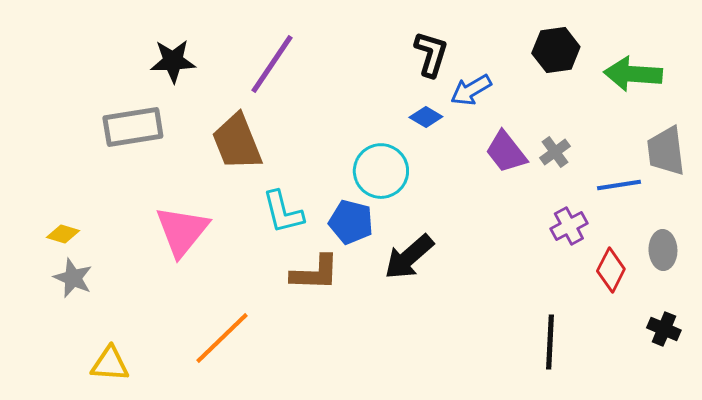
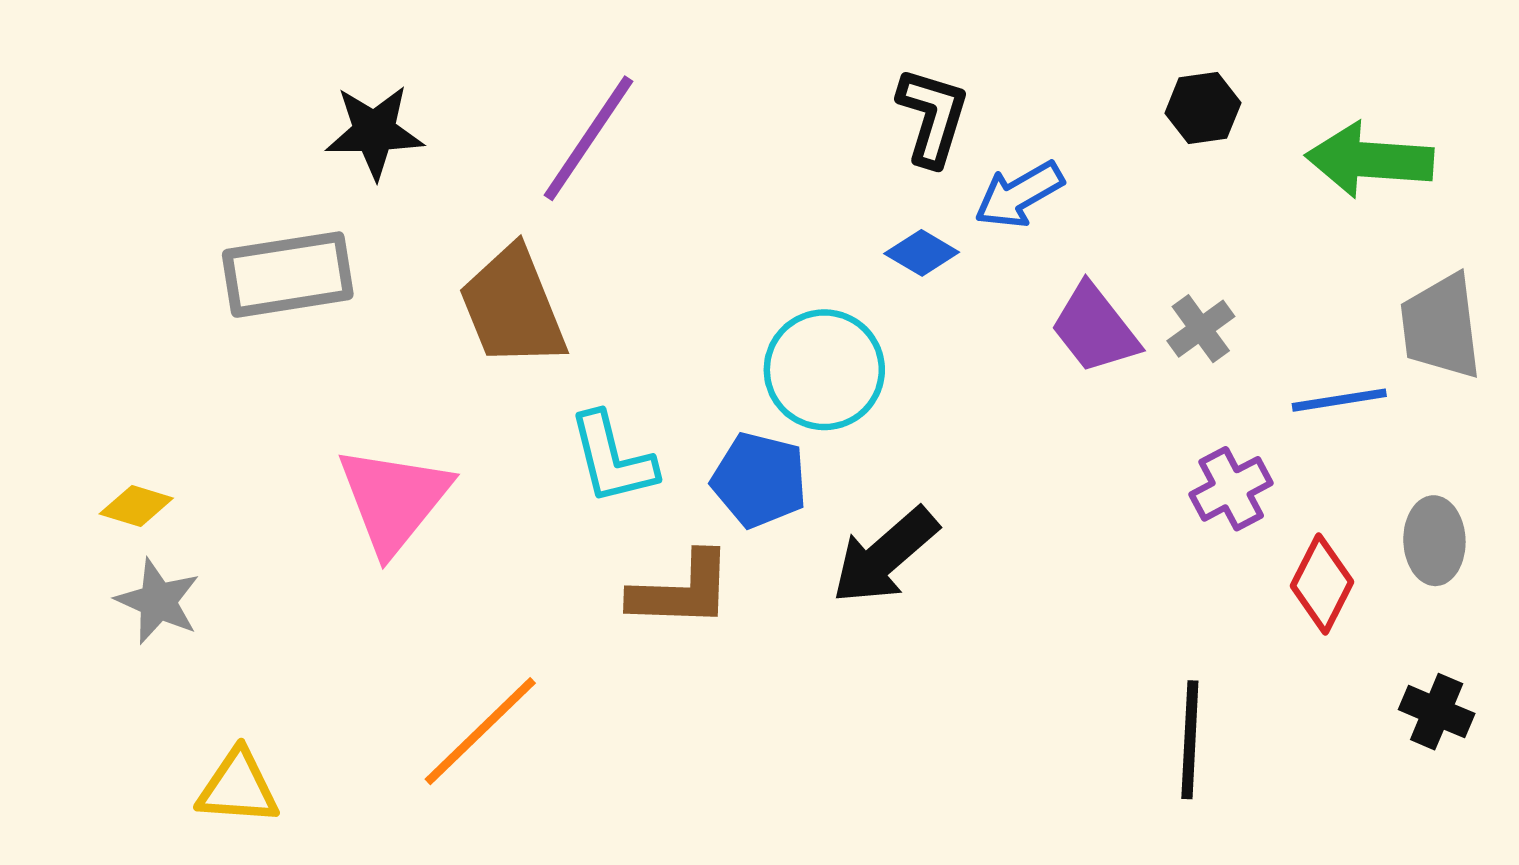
black hexagon: (556, 50) -> (1203, 108), size x0.7

